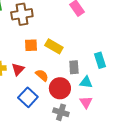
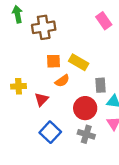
red triangle: (18, 69) -> (41, 99), moved
orange semicircle: (42, 75) -> (62, 81), moved, turned 104
blue square: (28, 97) -> (50, 132), moved

